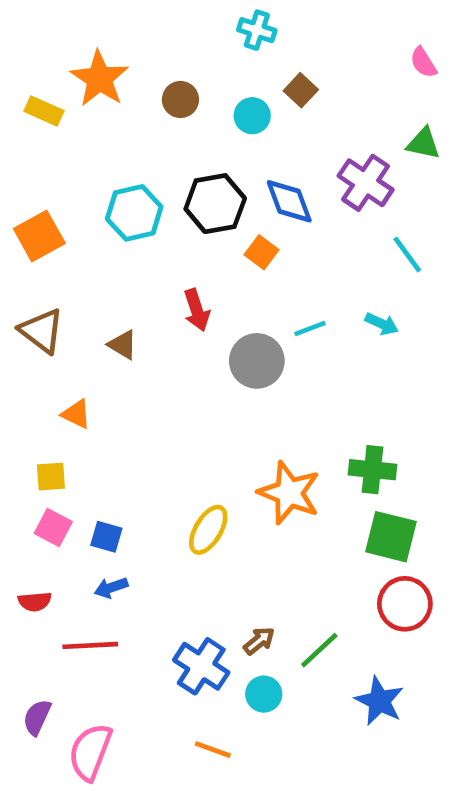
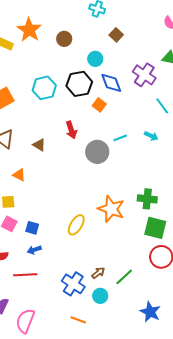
cyan circle: (252, 116) -> (95, 59), moved
blue star: (379, 701) -> (150, 312), moved

